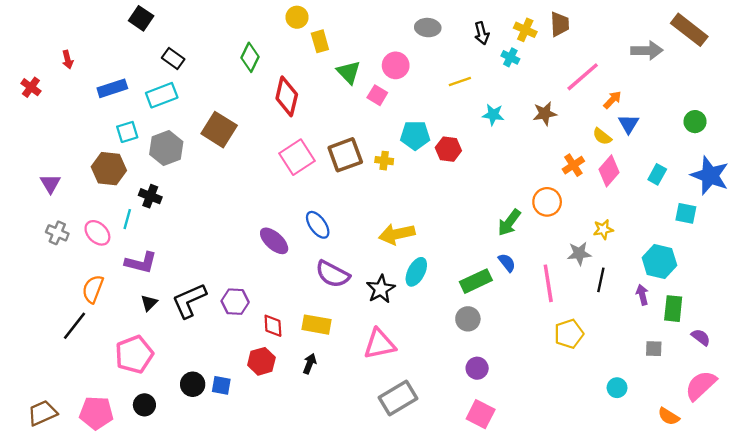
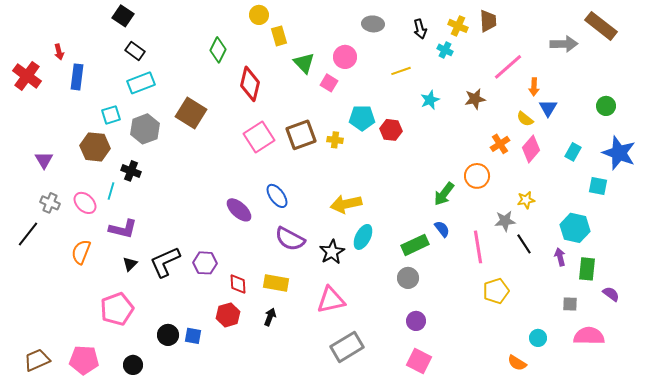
black rectangle: (173, 58) -> (135, 51), moved
red cross: (31, 87) -> (27, 76), size x1.6
blue rectangle: (112, 88) -> (77, 77), moved, turned -65
orange arrow: (612, 100) -> (534, 87), turned 138
cyan star: (493, 115) -> (430, 100), turned -30
black line: (601, 280) -> (524, 244), turned -45
black line: (74, 326) -> (28, 234), moved
pink semicircle: (701, 385) -> (589, 336), moved, turned 44
black circle: (144, 405) -> (133, 365), moved
orange semicircle: (669, 416) -> (517, 363), moved

